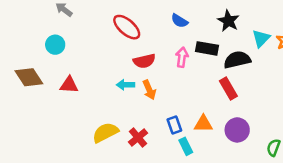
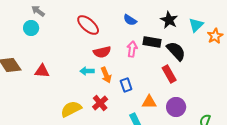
cyan triangle: (261, 38) -> (196, 25), moved
cyan circle: (55, 45) -> (31, 28), moved
black semicircle: (237, 60) -> (176, 51), turned 60
blue rectangle: (174, 125) -> (126, 85), moved
red cross: (138, 138) -> (100, 103), moved

